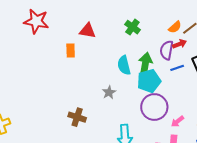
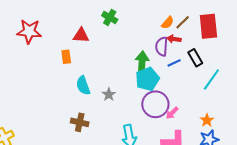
green cross: (132, 27) -> (110, 17), moved
red arrow: (180, 44) -> (174, 39), turned -144
cyan semicircle: (124, 65) -> (83, 85), moved
pink arrow: (177, 121) -> (172, 113), moved

